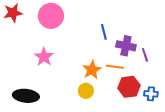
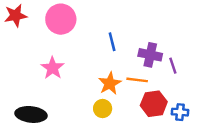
blue line: (104, 32) -> (112, 42), moved

